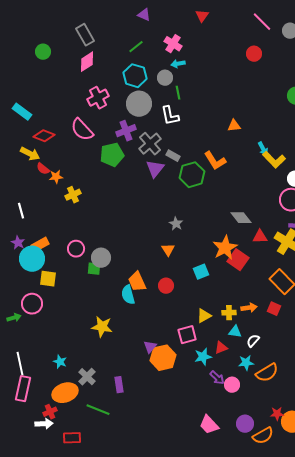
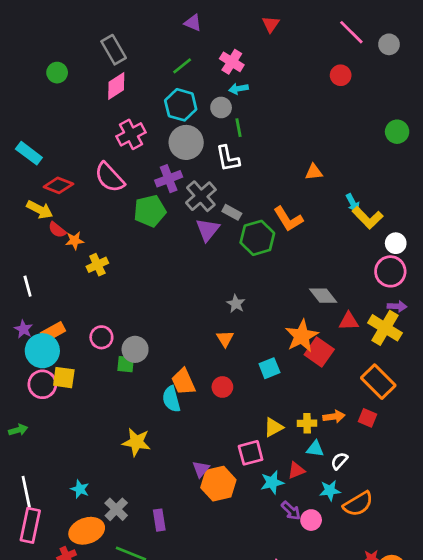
pink circle: (32, 304) -> (42, 384), moved

